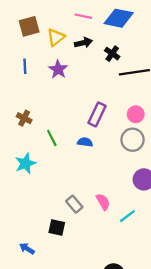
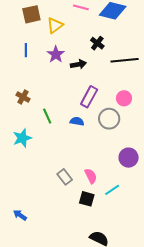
black arrow: (83, 43) -> (78, 64), moved
black cross: (112, 54) -> (97, 43), moved
gray circle: (133, 140) -> (109, 119), moved
black square: (57, 227) -> (87, 199), moved

